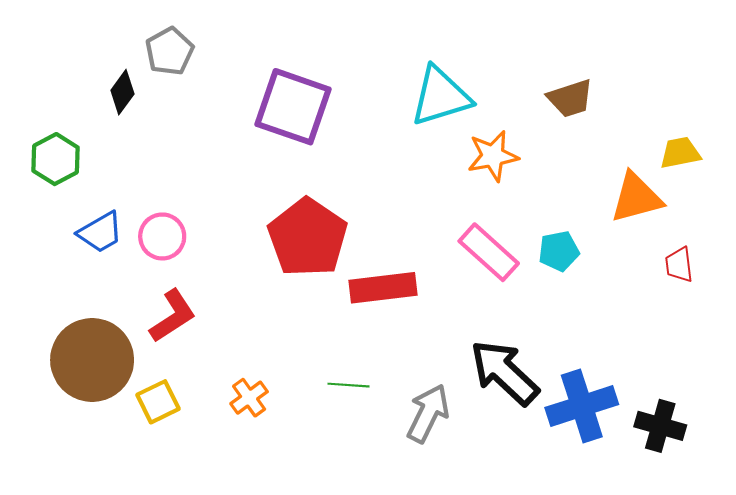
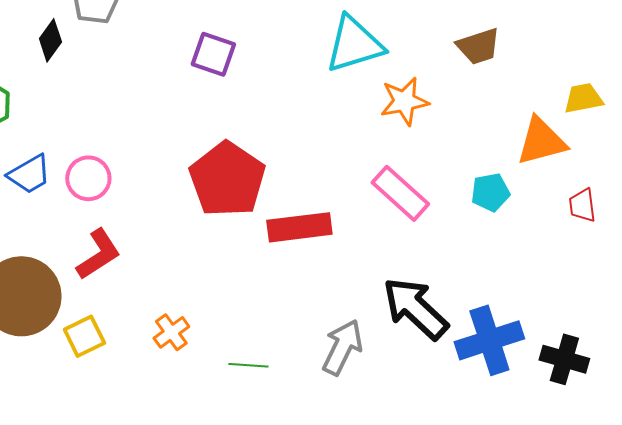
purple square: (293, 107) -> (213, 54), size x0.6
cyan pentagon: (559, 251) -> (490, 192), moved
green line: (348, 385) -> (248, 365), moved

